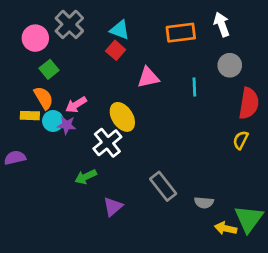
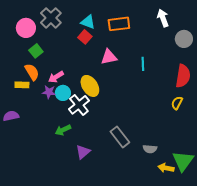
orange rectangle: (181, 33) -> (119, 24), moved
gray circle: (230, 65) -> (184, 39), moved
cyan circle: (53, 121) -> (63, 93), moved

